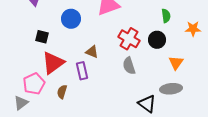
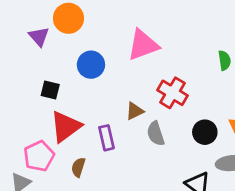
black circle: (157, 40) -> (205, 132), moved
brown triangle: (92, 52) -> (135, 111), moved, turned -48
gray semicircle: (129, 66) -> (156, 134), moved

